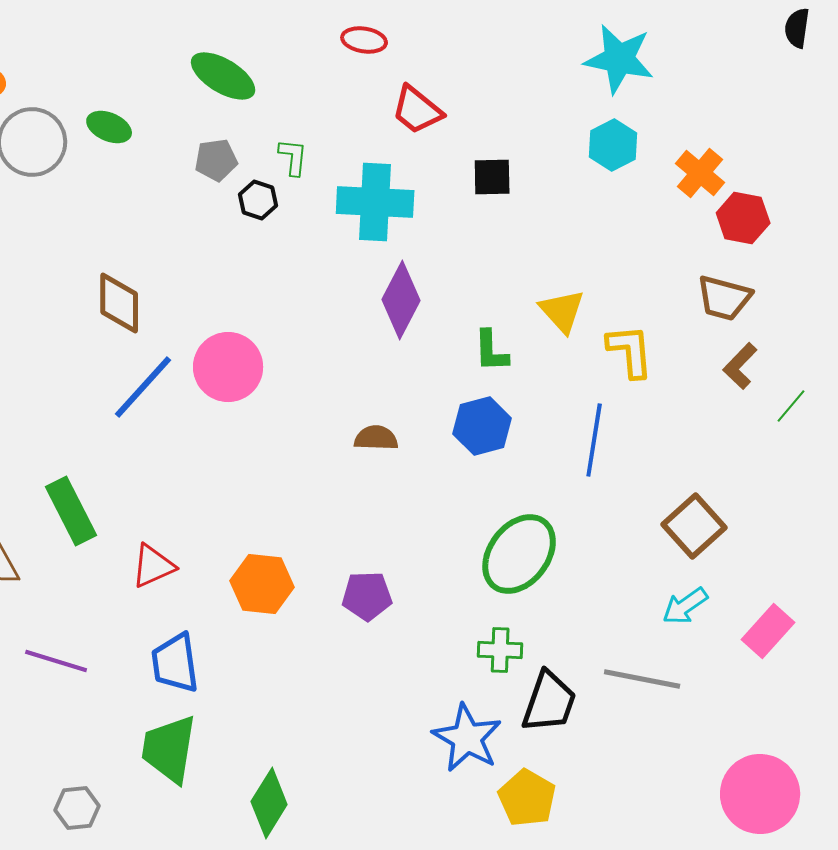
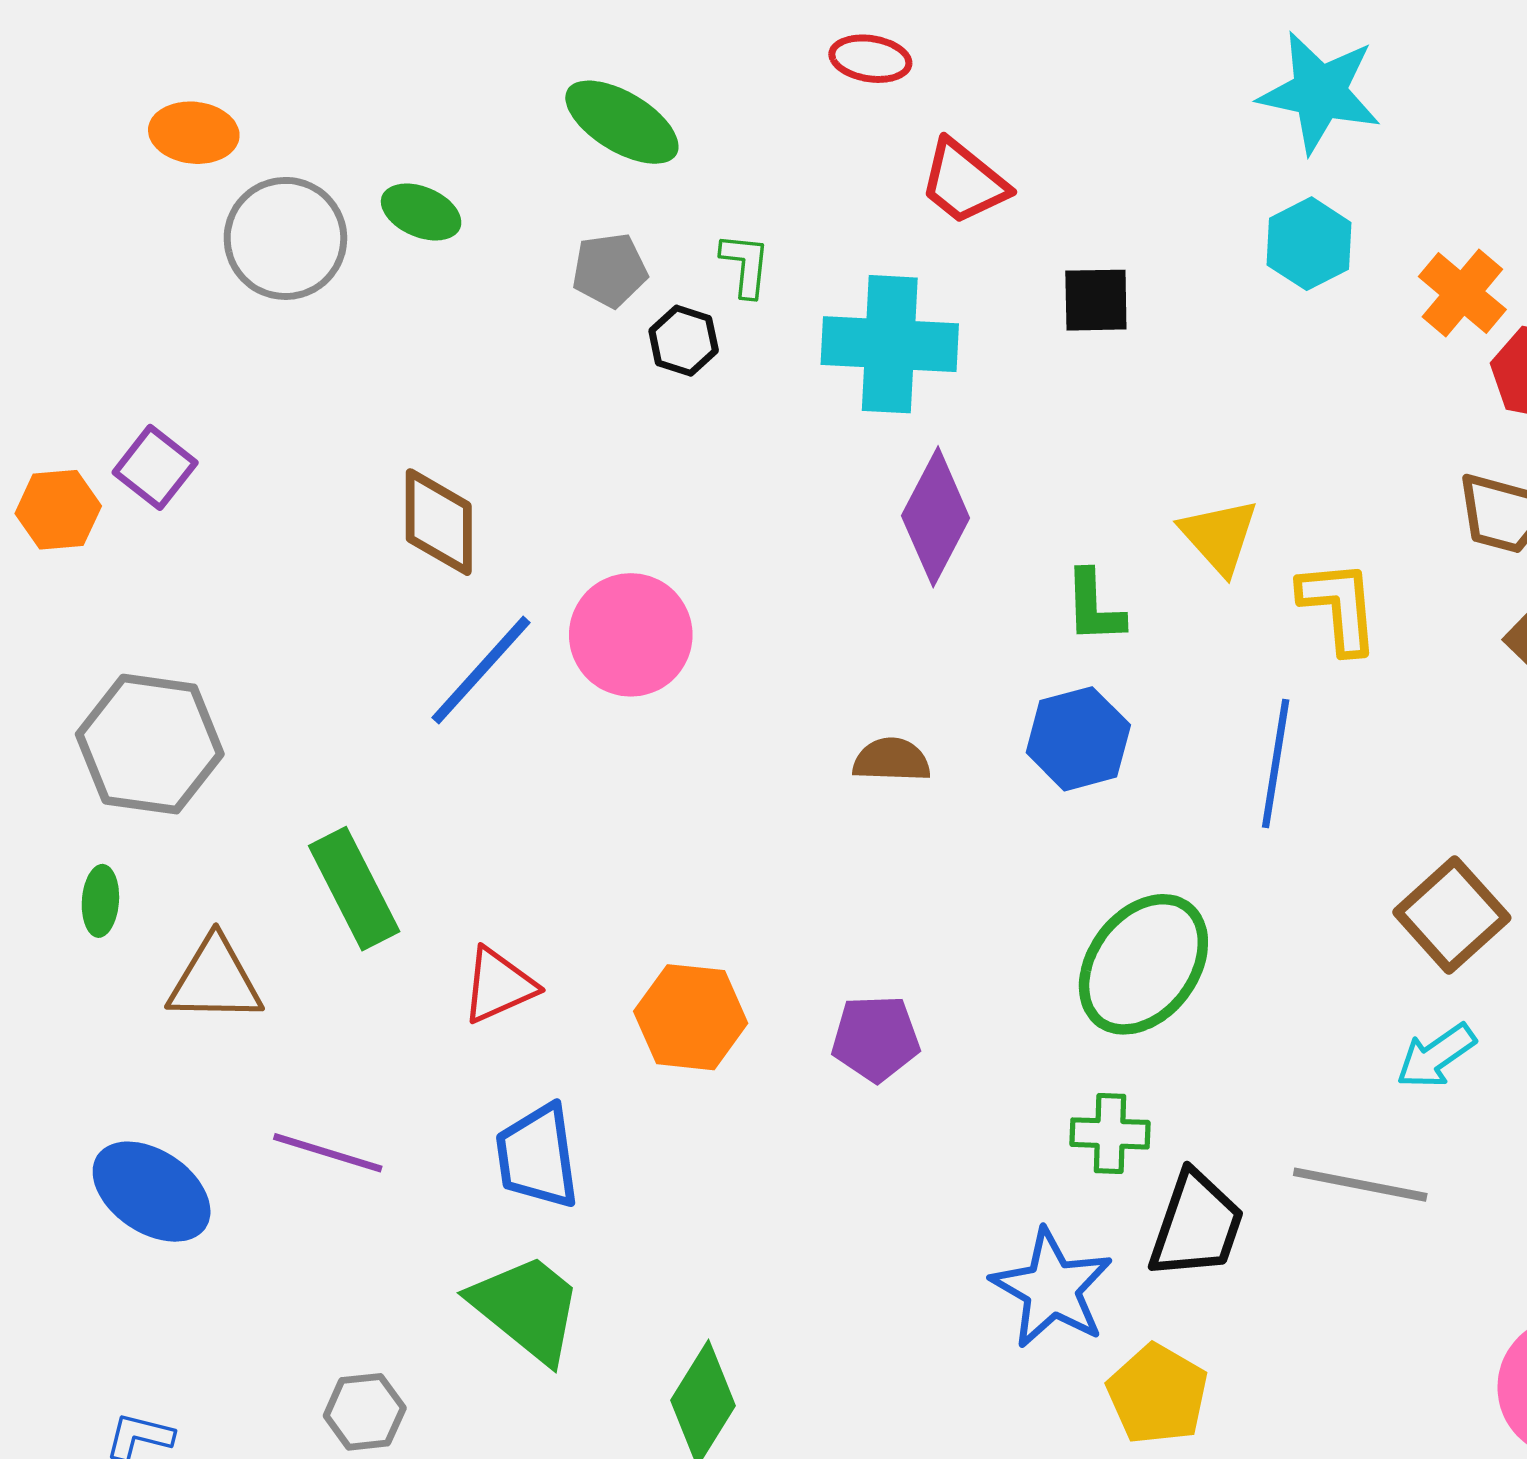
green trapezoid: (169, 749) -> (527, 1308), turned 120

